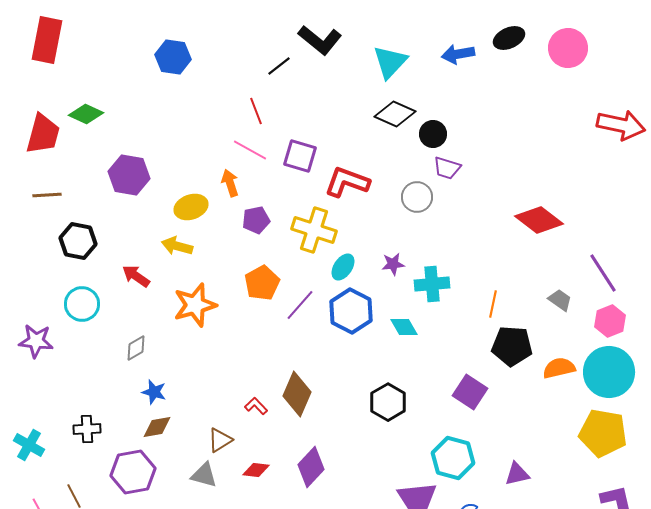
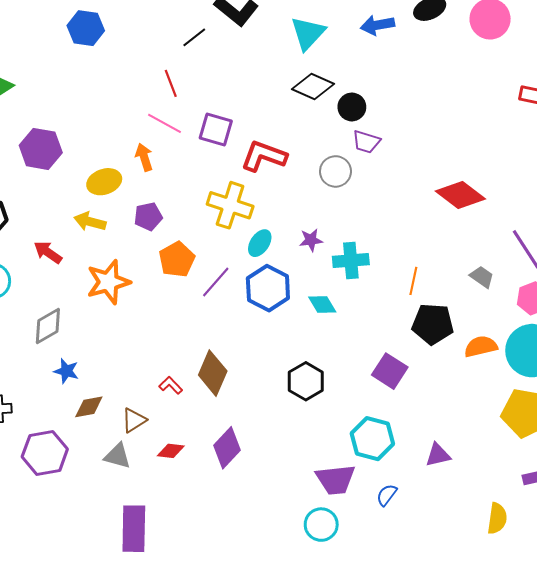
purple pentagon: (256, 220) -> (148, 216), moved
gray diamond: (136, 348) -> (48, 326), size x1.4
brown diamond: (157, 427) -> (89, 407), moved

